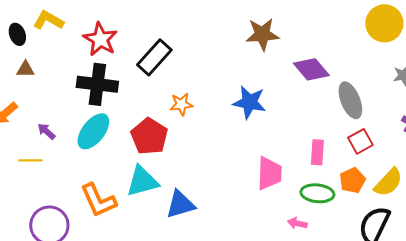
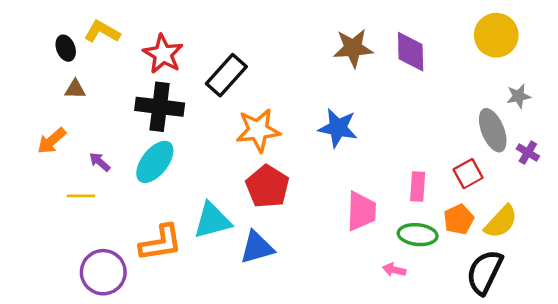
purple diamond: (311, 69) -> (411, 52), moved, turned 39
gray ellipse: (350, 100) -> (493, 130), moved
orange star: (181, 104) -> (258, 130), size x1.6
red pentagon: (149, 136) -> (267, 187), moved
orange L-shape: (98, 200) -> (161, 243), turned -75

